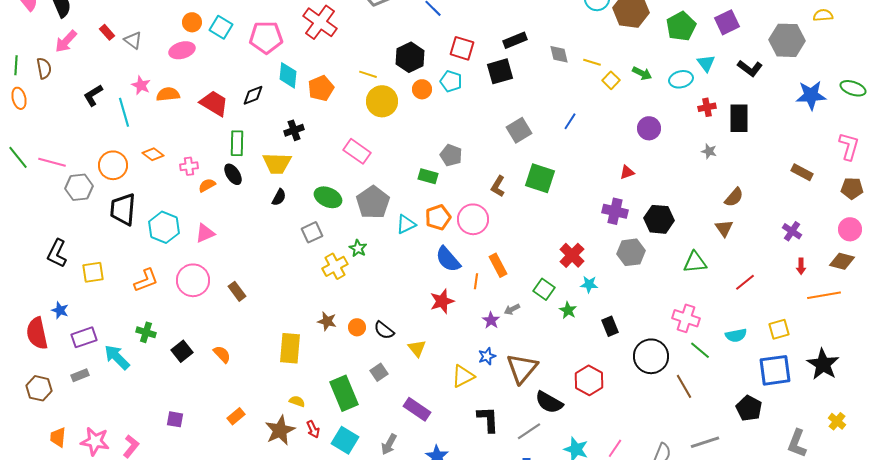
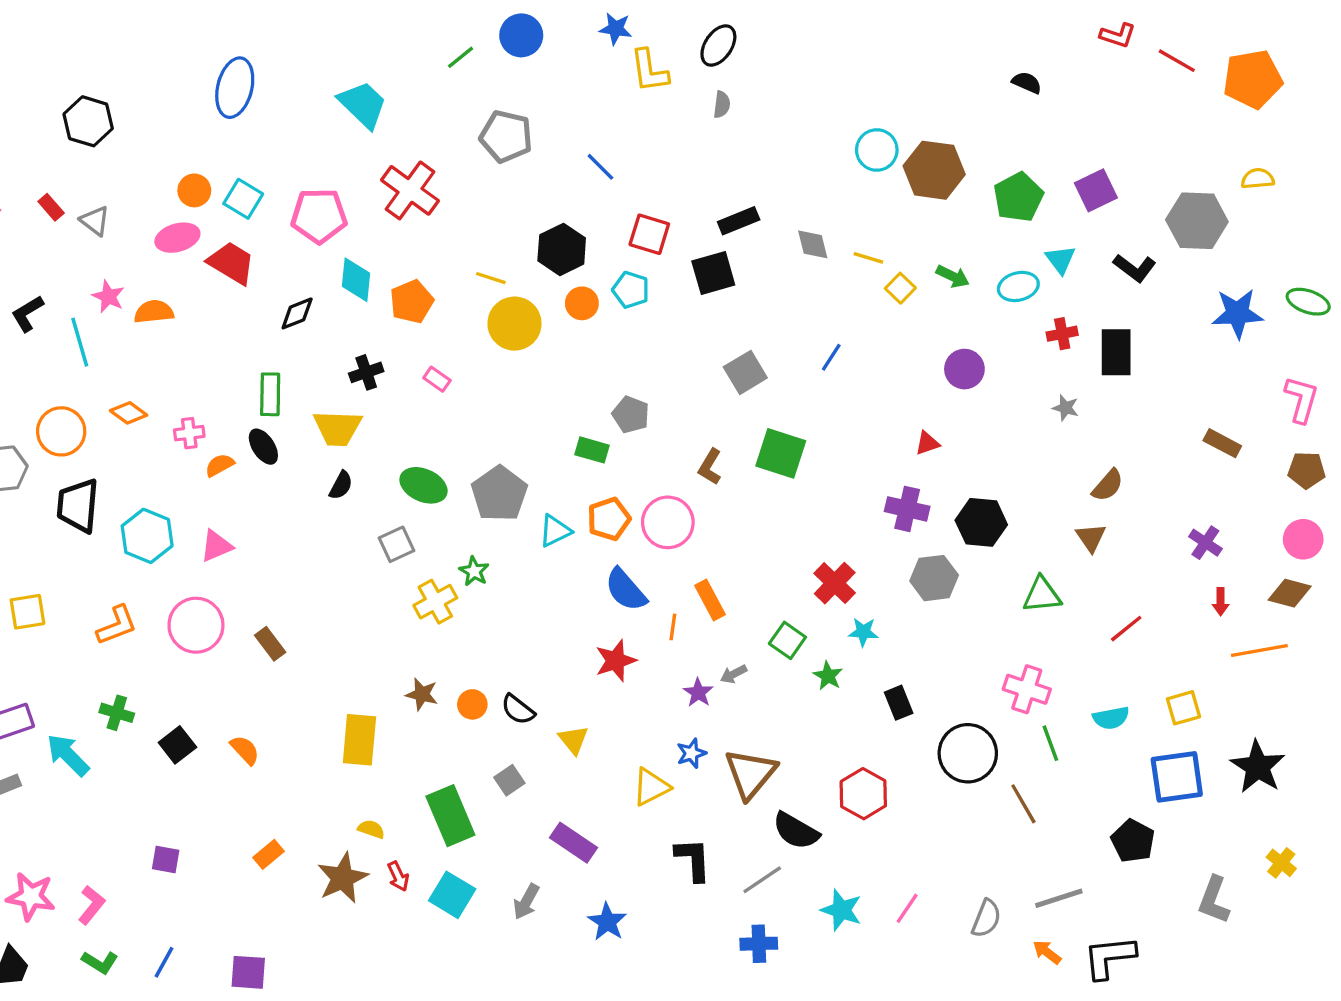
red trapezoid: (214, 103) -> (231, 263), moved
pink rectangle: (357, 151) -> (437, 379), moved, size x0.6
green line: (700, 350) -> (1050, 743), turned 30

